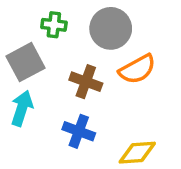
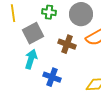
blue cross: (79, 131) -> (52, 77), moved

